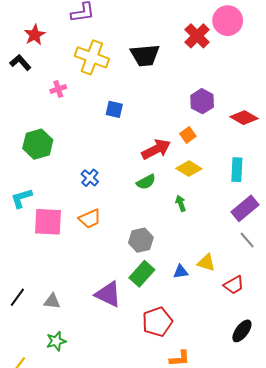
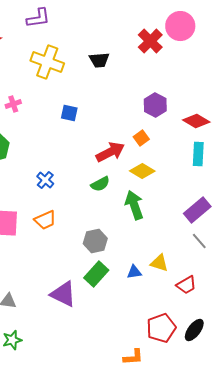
black trapezoid: (145, 55) -> (99, 60), size x0.7
pink cross: (58, 89) -> (13, 104), moved
cyan rectangle: (237, 170) -> (198, 154), moved
green arrow: (181, 203) -> (134, 205), size x1.8
red pentagon: (157, 322) -> (161, 328), moved

